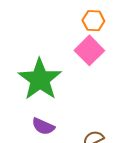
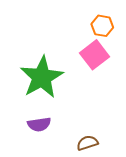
purple semicircle: (43, 126) -> (39, 124), turned -40

